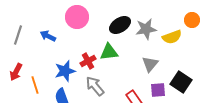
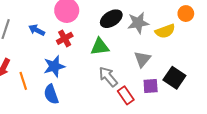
red cross: (88, 61) -> (65, 38), moved
gray arrow: (95, 86) -> (108, 77), moved

